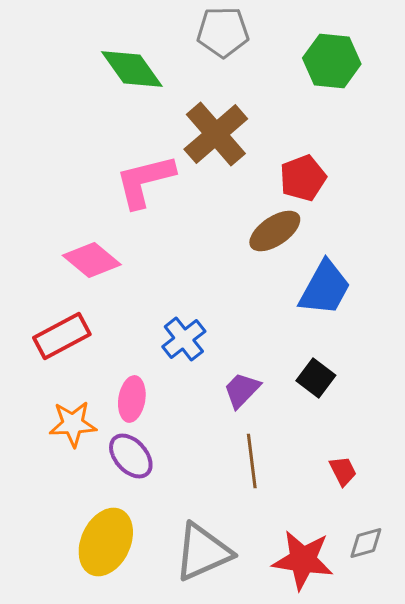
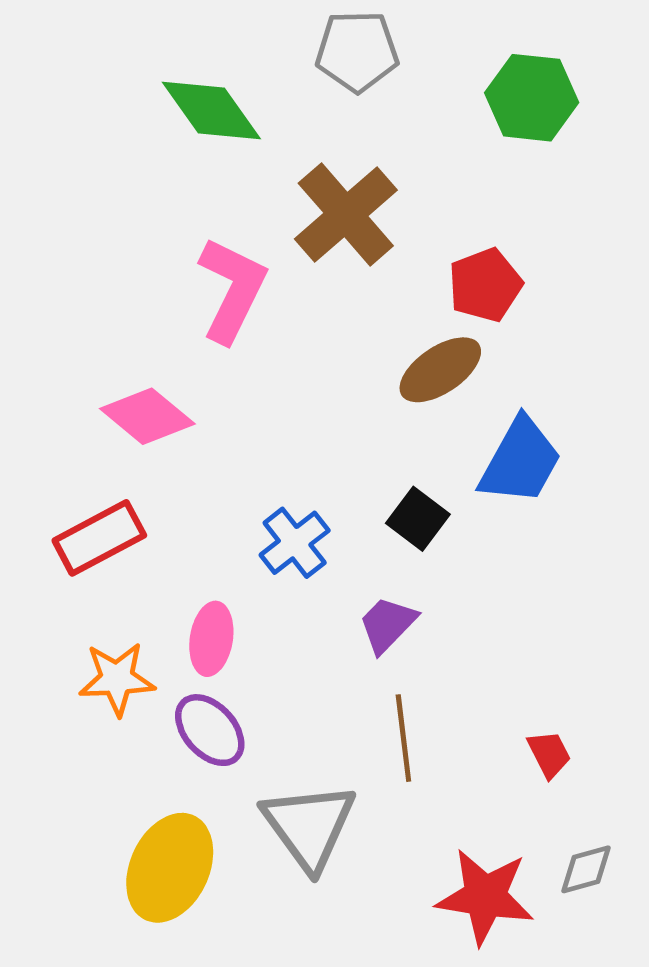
pink L-shape: (145, 181) -> (232, 290), turned 130
black square: (316, 378) -> (418, 519), moved
gray triangle: (203, 552) -> (309, 826), moved, turned -42

